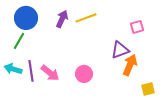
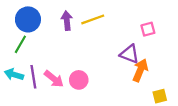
purple arrow: (62, 19) -> (67, 21), turned -30
purple triangle: (120, 50) -> (130, 54), turned 42
pink circle: (84, 74) -> (79, 80), moved

